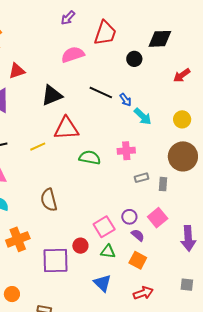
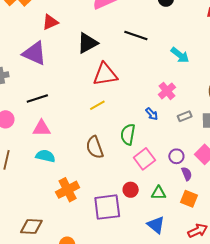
blue arrow: (125, 100) -> (152, 114), moved
yellow line: (38, 147) -> (97, 105), moved
pink cross: (126, 151) -> (167, 91), turned -30
green semicircle: (90, 158) -> (128, 134), moved, turned -85
pink square: (104, 227) -> (144, 159), moved
purple semicircle: (138, 235) -> (187, 174), turned 32

